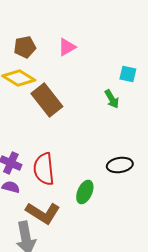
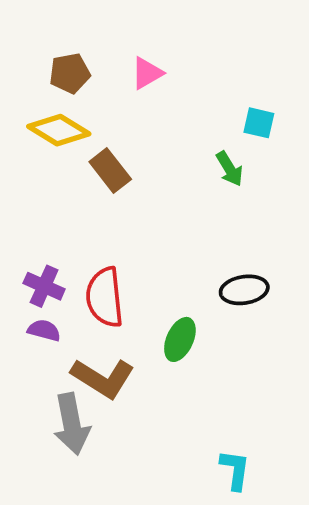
brown rectangle: (47, 100) -> (110, 171), size x0.7

